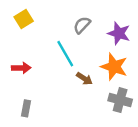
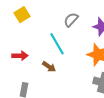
brown arrow: (84, 79) -> (49, 67), moved

